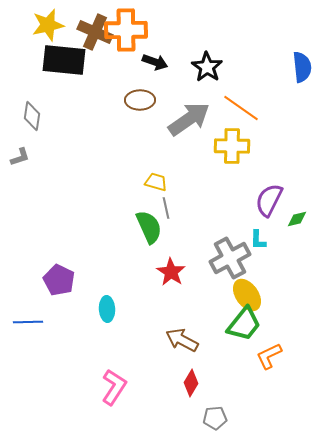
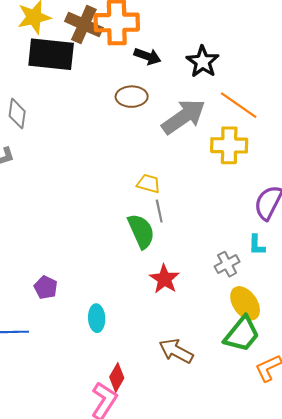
gray cross: (230, 258) -> (227, 264), size x0.6
purple pentagon: (59, 280) -> (46, 287), size x0.7
red diamond: (191, 383) -> (117, 378), moved

